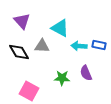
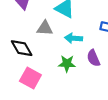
cyan arrow: (79, 46) -> (74, 38), moved
black diamond: (19, 52) -> (22, 48), moved

